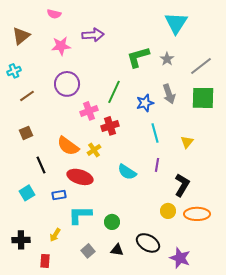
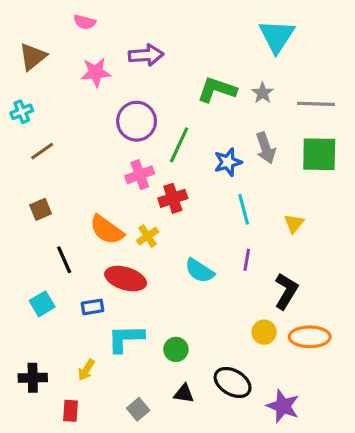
green L-shape: (138, 57) -> (217, 90), turned 35
gray line: (201, 66) -> (316, 104), turned 40
purple circle: (67, 84) -> (137, 121), moved
gray square: (88, 251) -> (138, 409), moved

